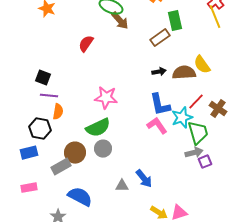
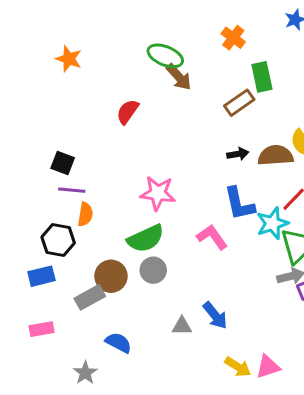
pink L-shape: (157, 126) -> (212, 237), moved
blue semicircle: (80, 197) -> (119, 343), size x0.7

